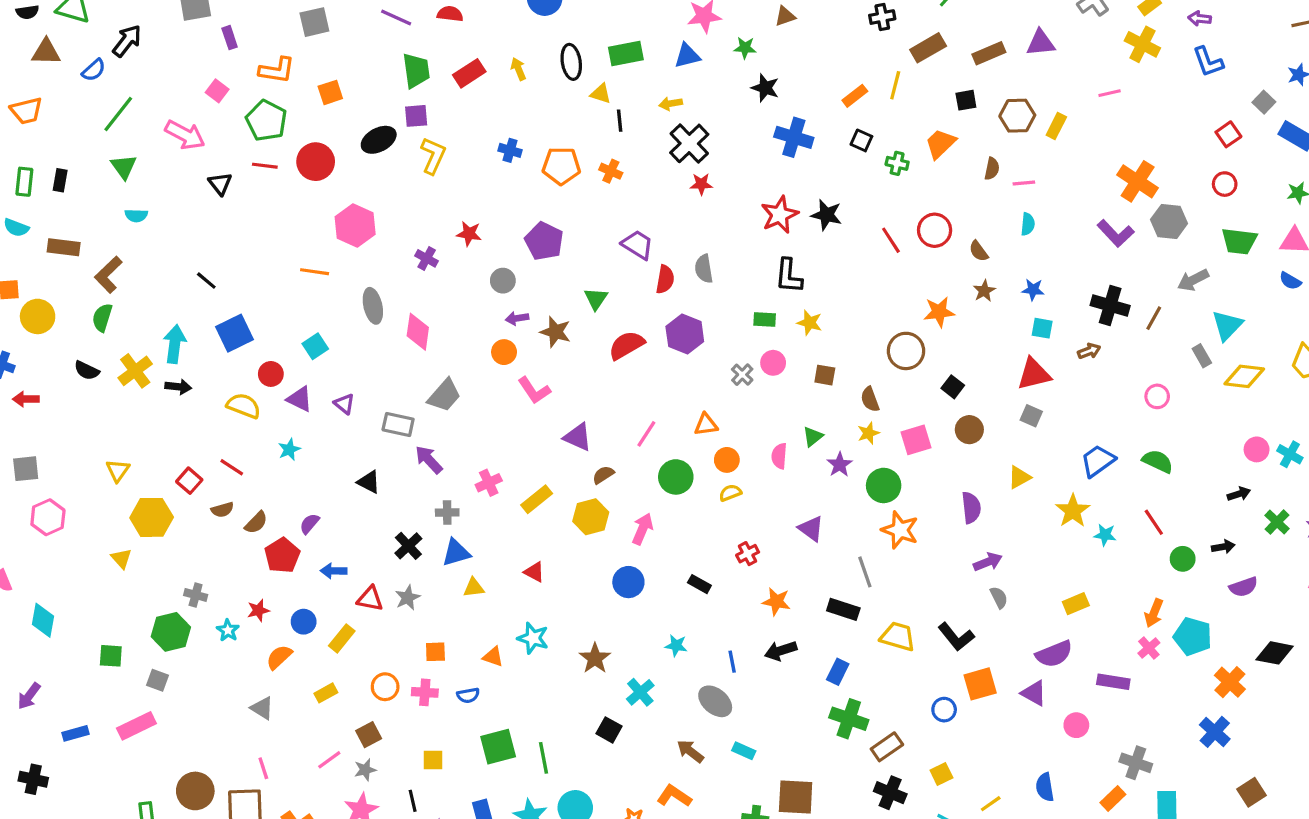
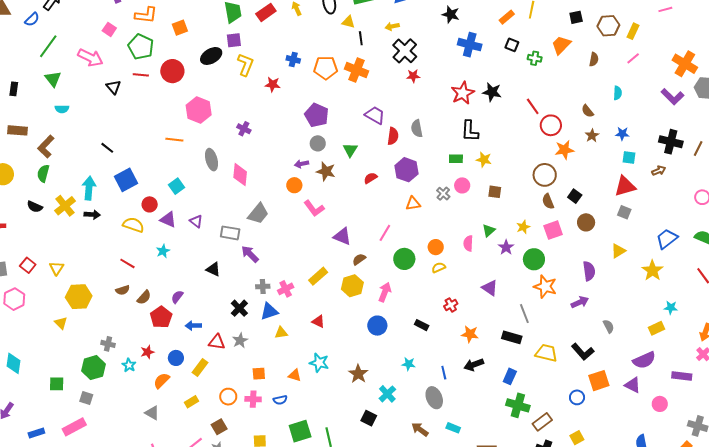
orange cross: (611, 171) -> (356, 70), size x1.6
pink line: (1024, 183) -> (633, 58), moved, turned -32
red circle: (935, 230) -> (551, 125), moved
red star: (469, 234) -> (273, 84), moved
gray circle: (503, 281) -> (318, 143), moved
red semicircle: (627, 345) -> (370, 178), size x0.6
brown semicircle: (870, 399) -> (548, 201), moved
orange triangle: (706, 425) -> (413, 204), moved
red square: (189, 481) -> (28, 265), moved
pink cross: (489, 483) -> (286, 289), moved
cyan star: (1105, 535) -> (671, 308), moved
purple arrow: (988, 562) -> (580, 302), moved
gray ellipse: (715, 701) -> (434, 398), turned 30

